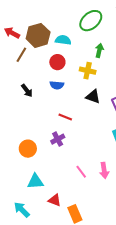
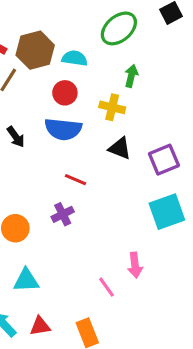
blue semicircle: (57, 85) -> (63, 129), size x1.6
pink line: (81, 172) -> (106, 287), moved
red triangle: (55, 200) -> (40, 326), moved, turned -32

